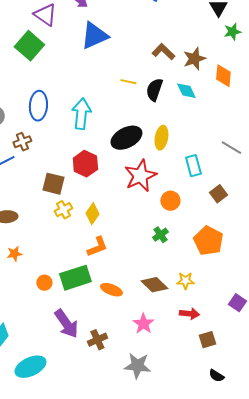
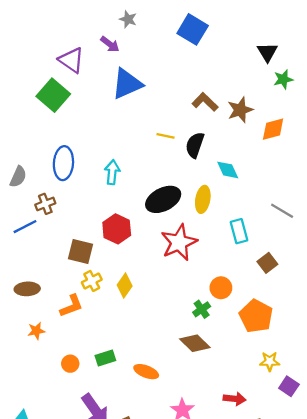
orange diamond: (223, 76) -> (273, 129), turned 70
cyan diamond: (186, 91) -> (228, 170), moved
cyan arrow: (81, 114) -> (112, 172), size x0.7
orange circle: (170, 201) -> (221, 288), moved
orange L-shape: (97, 247) -> (71, 306), moved
green rectangle: (75, 278) -> (105, 358), size x0.6
yellow star: (185, 281) -> (270, 361), moved
brown diamond: (154, 285) -> (195, 343), moved

